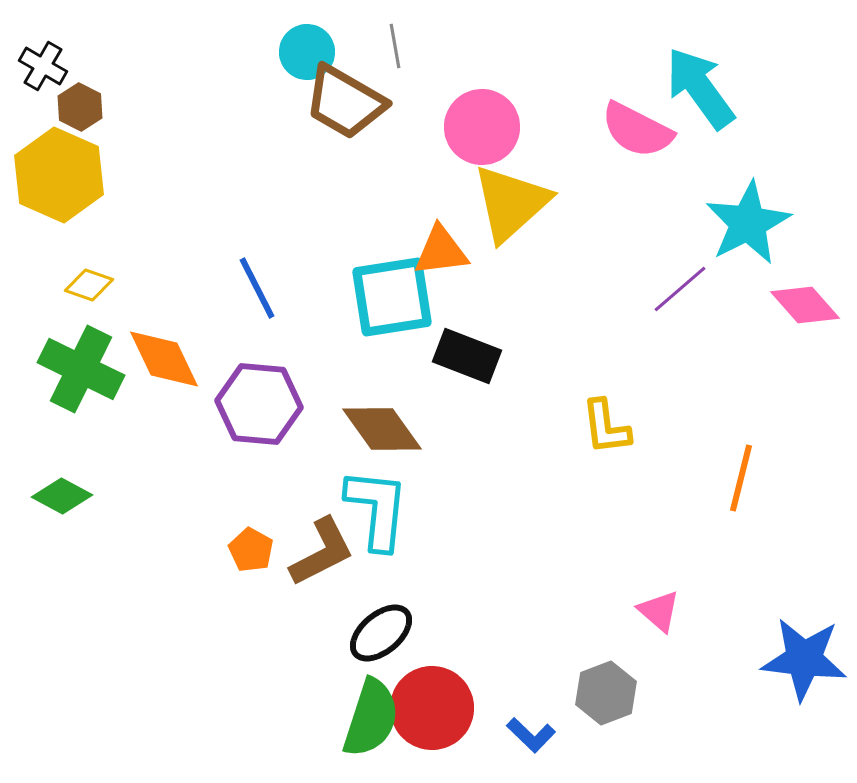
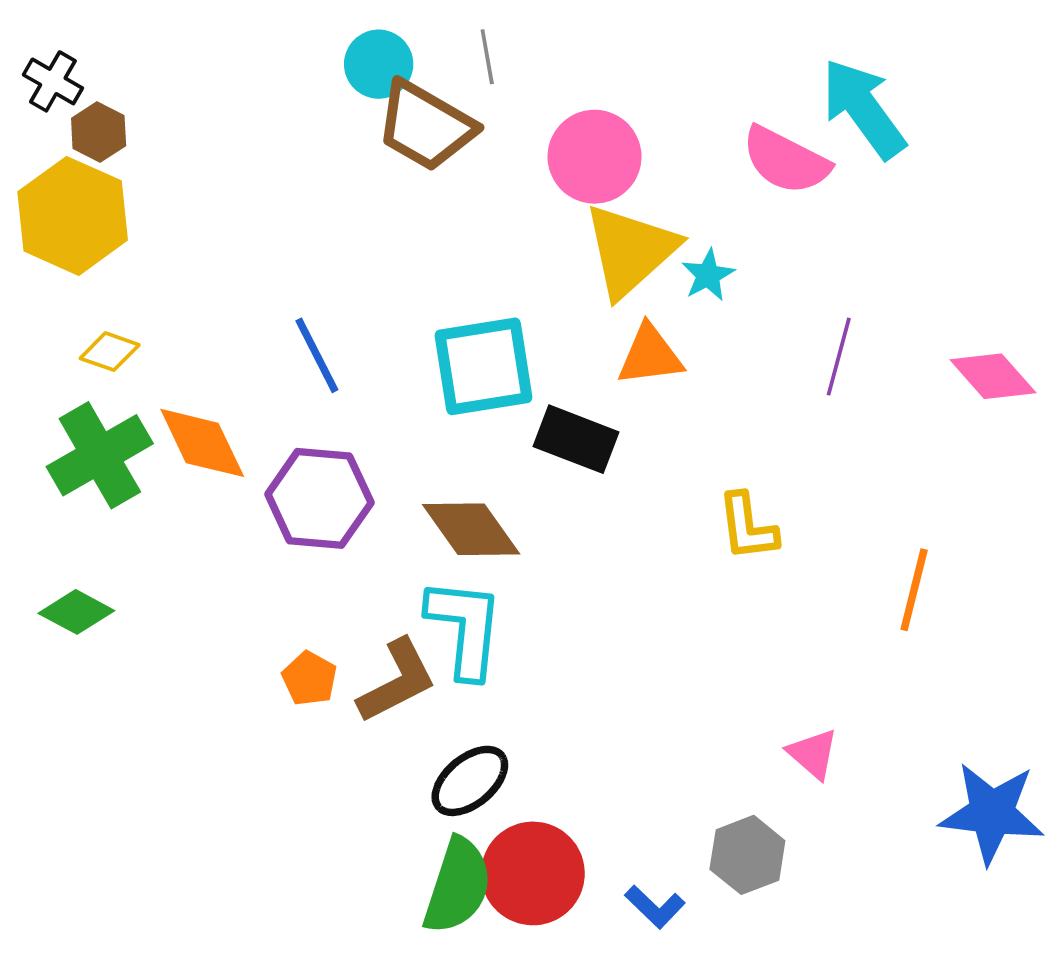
cyan star: (748, 223) -> (708, 275), moved, size x0.5
orange triangle: (441, 251) -> (650, 355), moved
purple line: (680, 289) -> (839, 357), turned -34
green cross: (81, 369) -> (100, 455), turned 34

